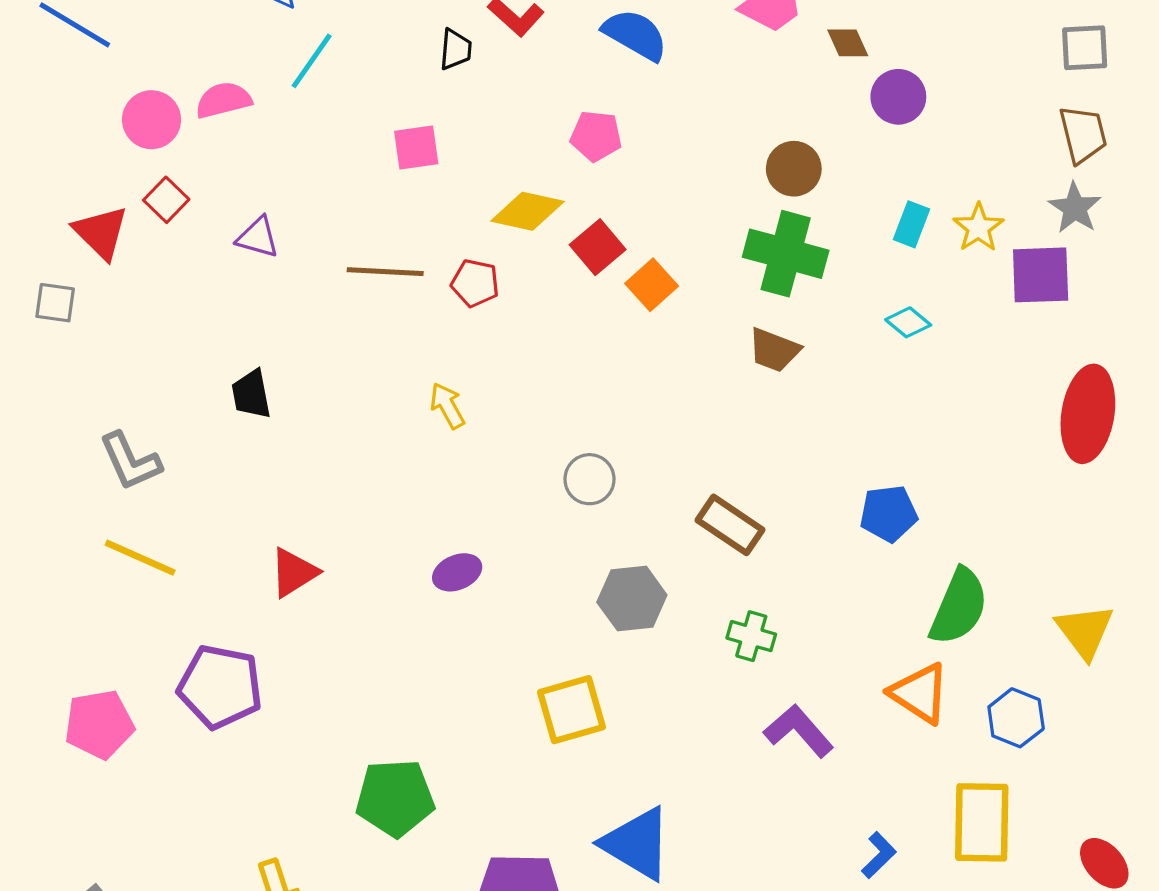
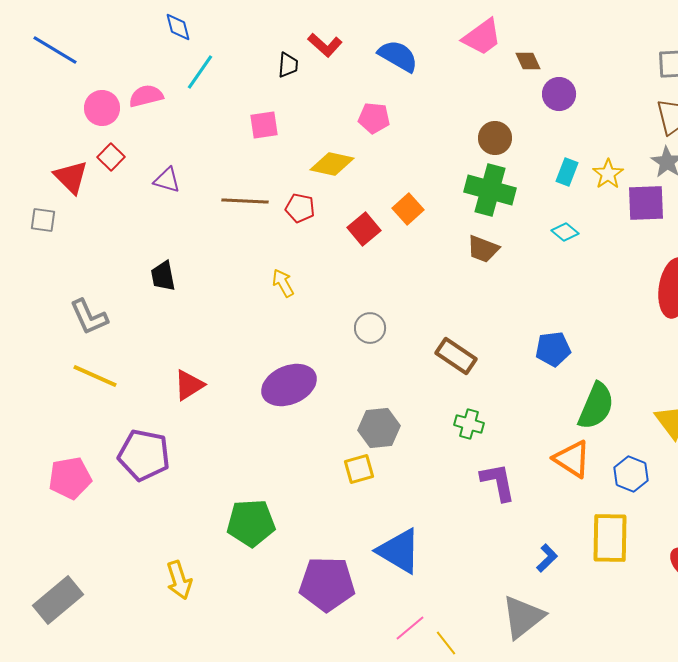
red square: (598, 247) -> (364, 229), moved
purple ellipse: (457, 572) -> (289, 385), size x1.8
gray hexagon: (632, 599) -> (379, 428), moved
yellow square: (572, 710) -> (359, 469), size x0.7
purple L-shape: (799, 731) -> (498, 482), turned 30

